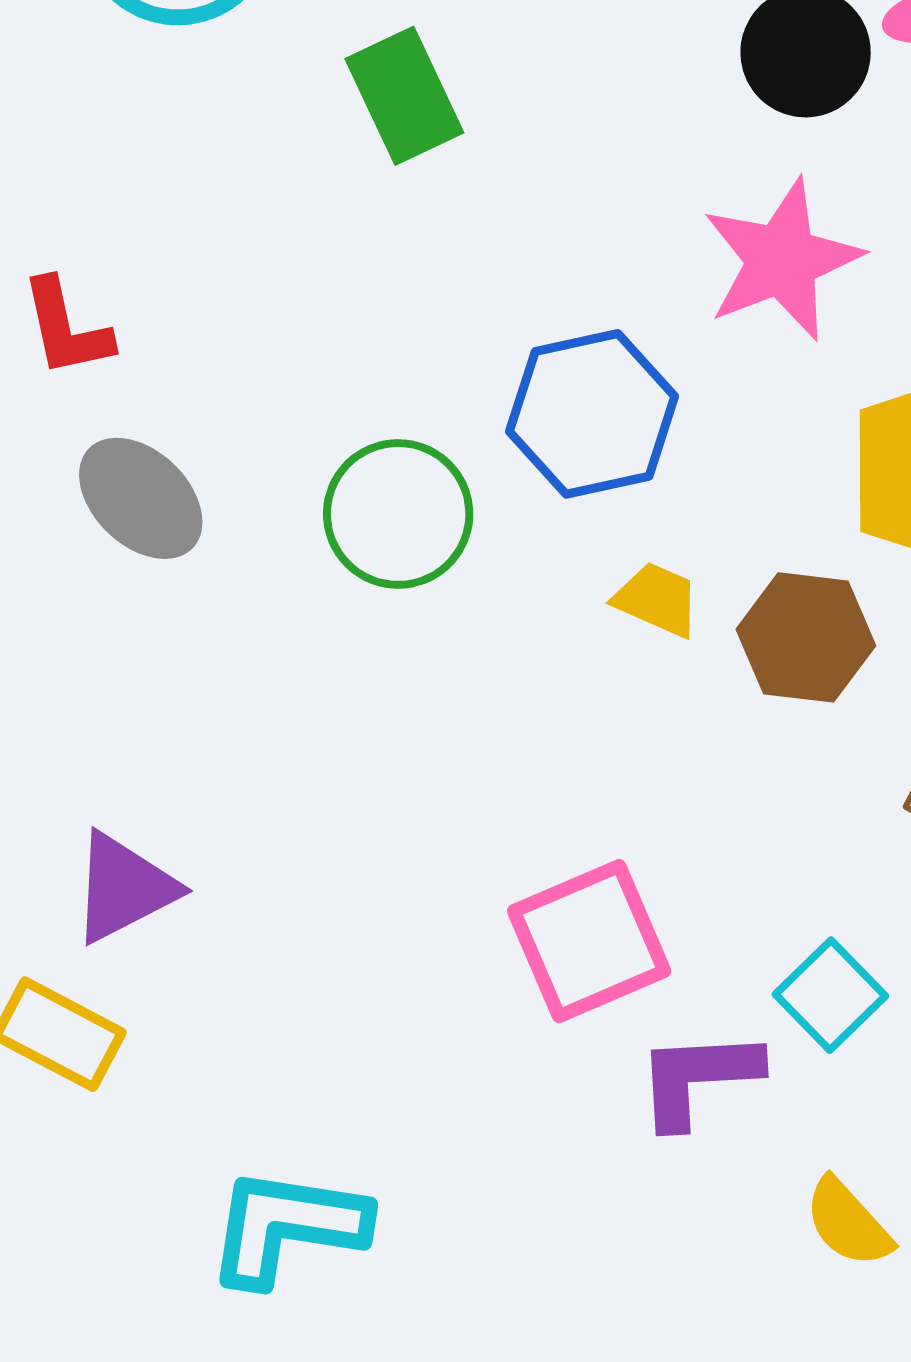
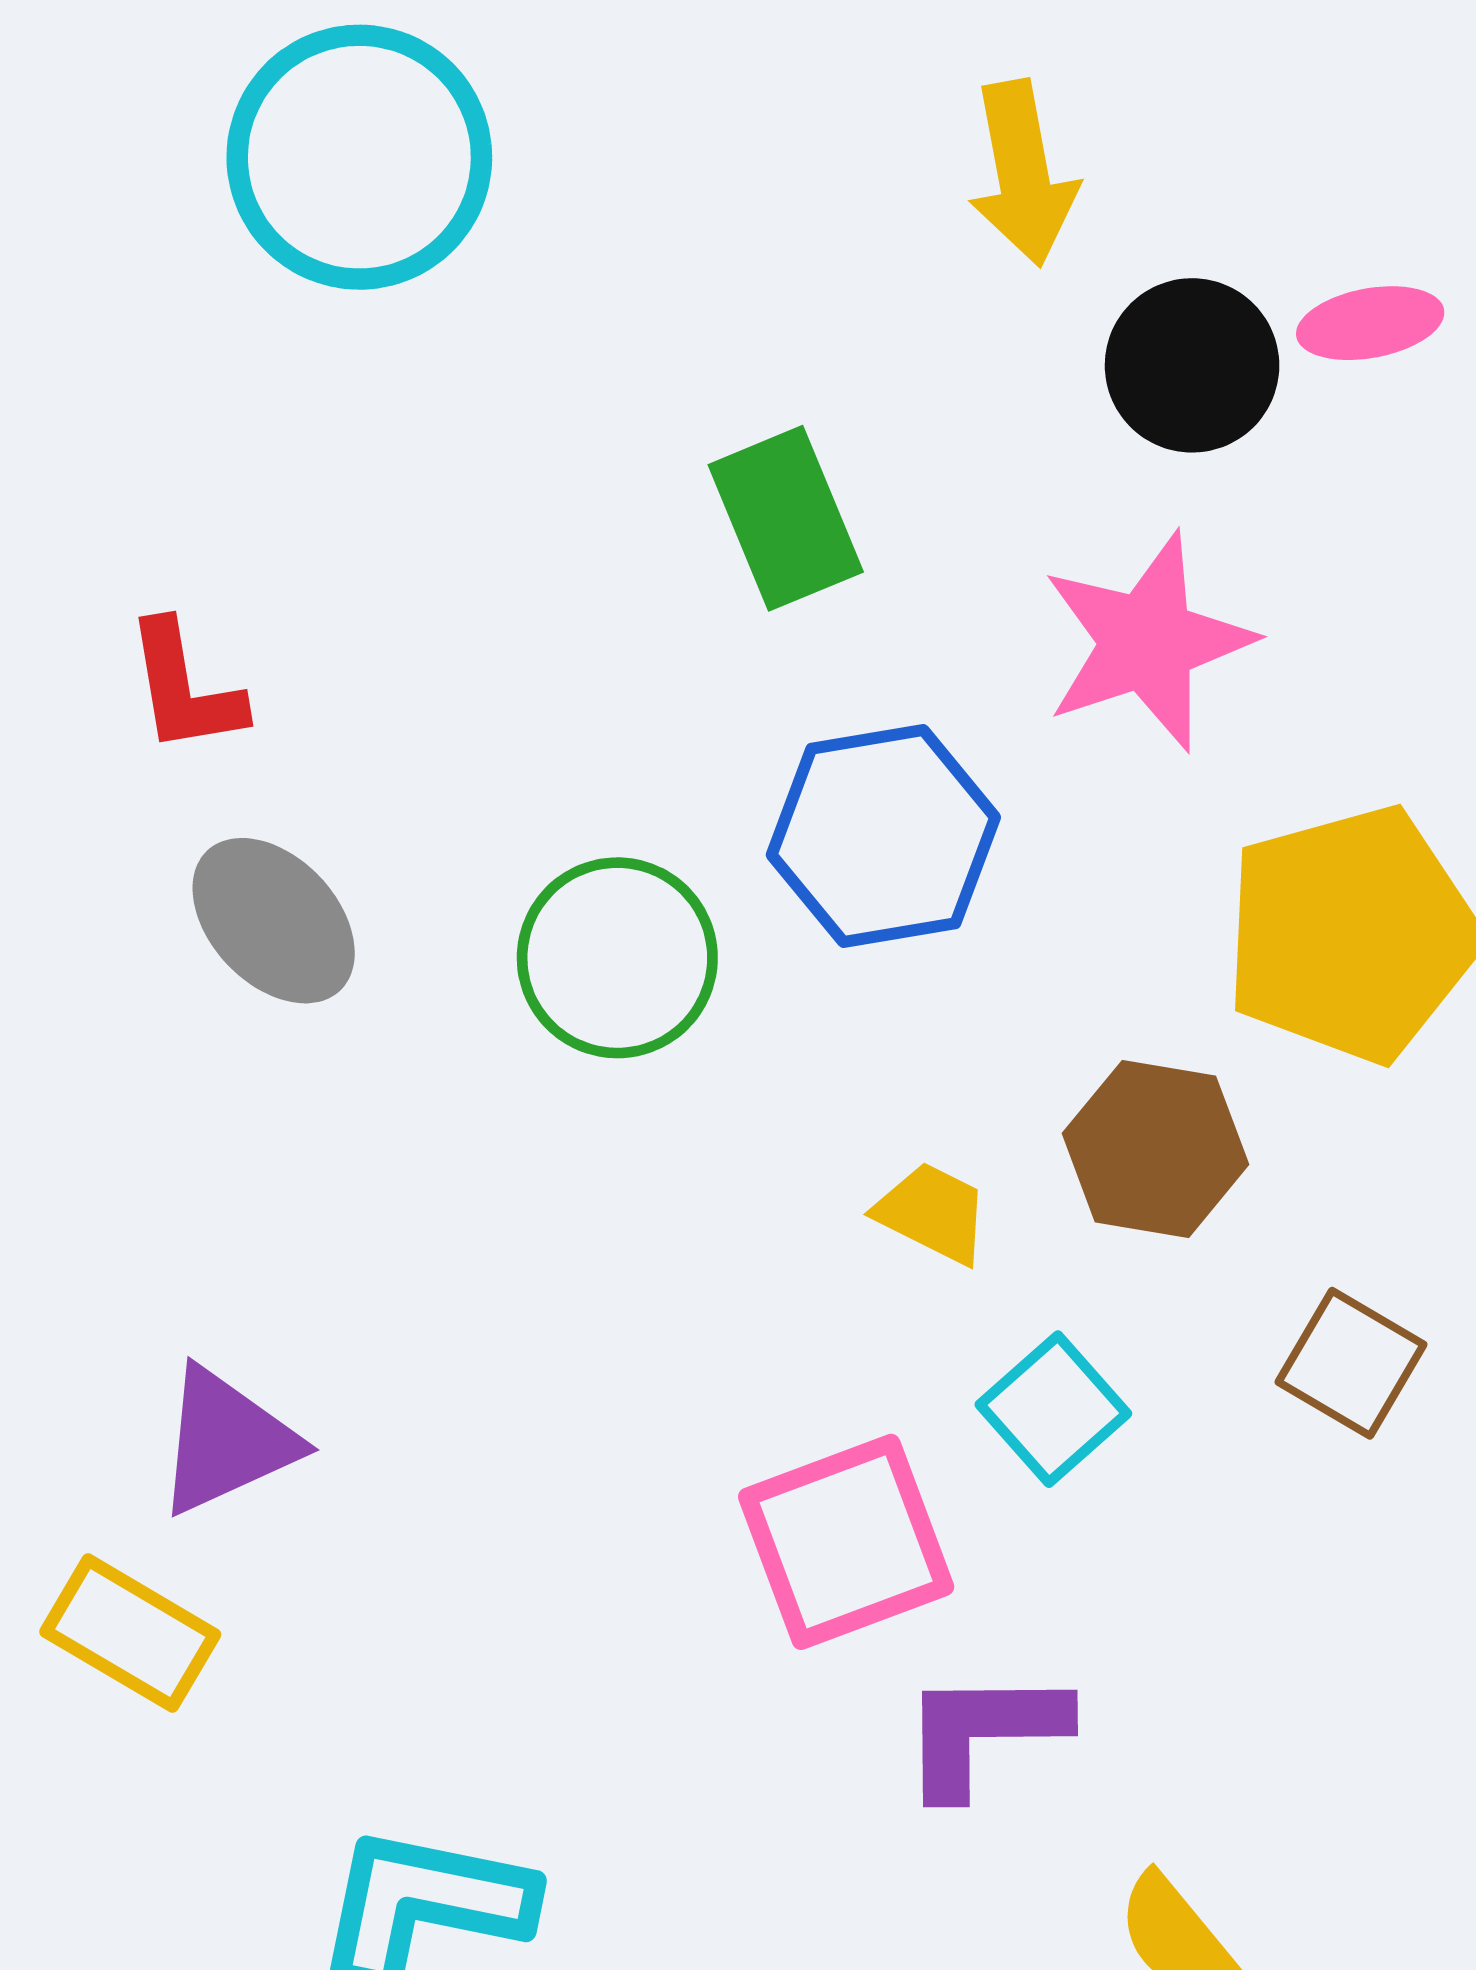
green rectangle: (404, 96) -> (786, 518), moved
yellow trapezoid: (657, 600) -> (932, 1213), moved
cyan square: (830, 995) -> (1053, 1409), moved

